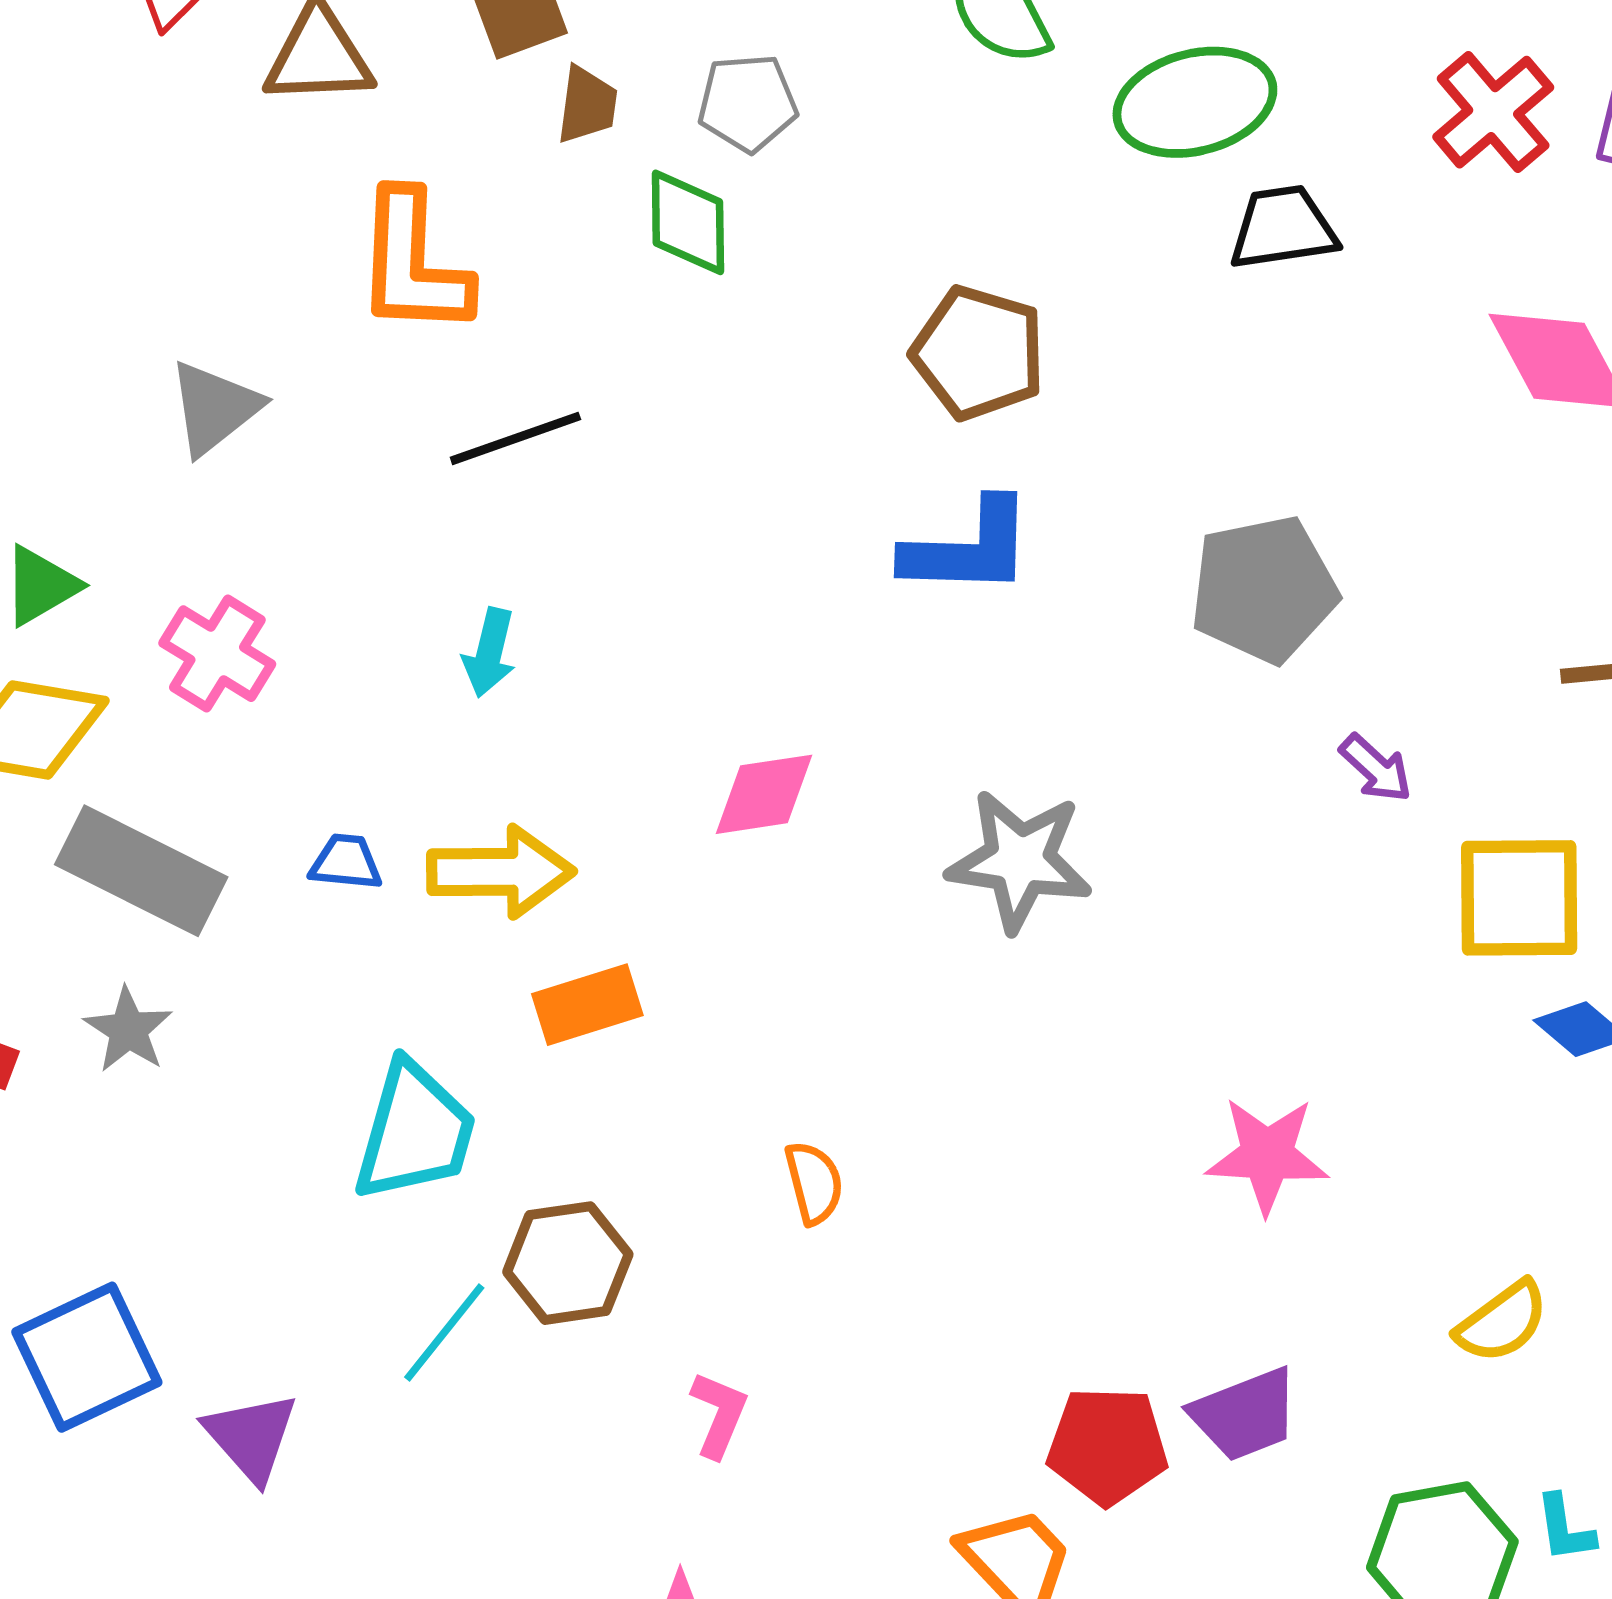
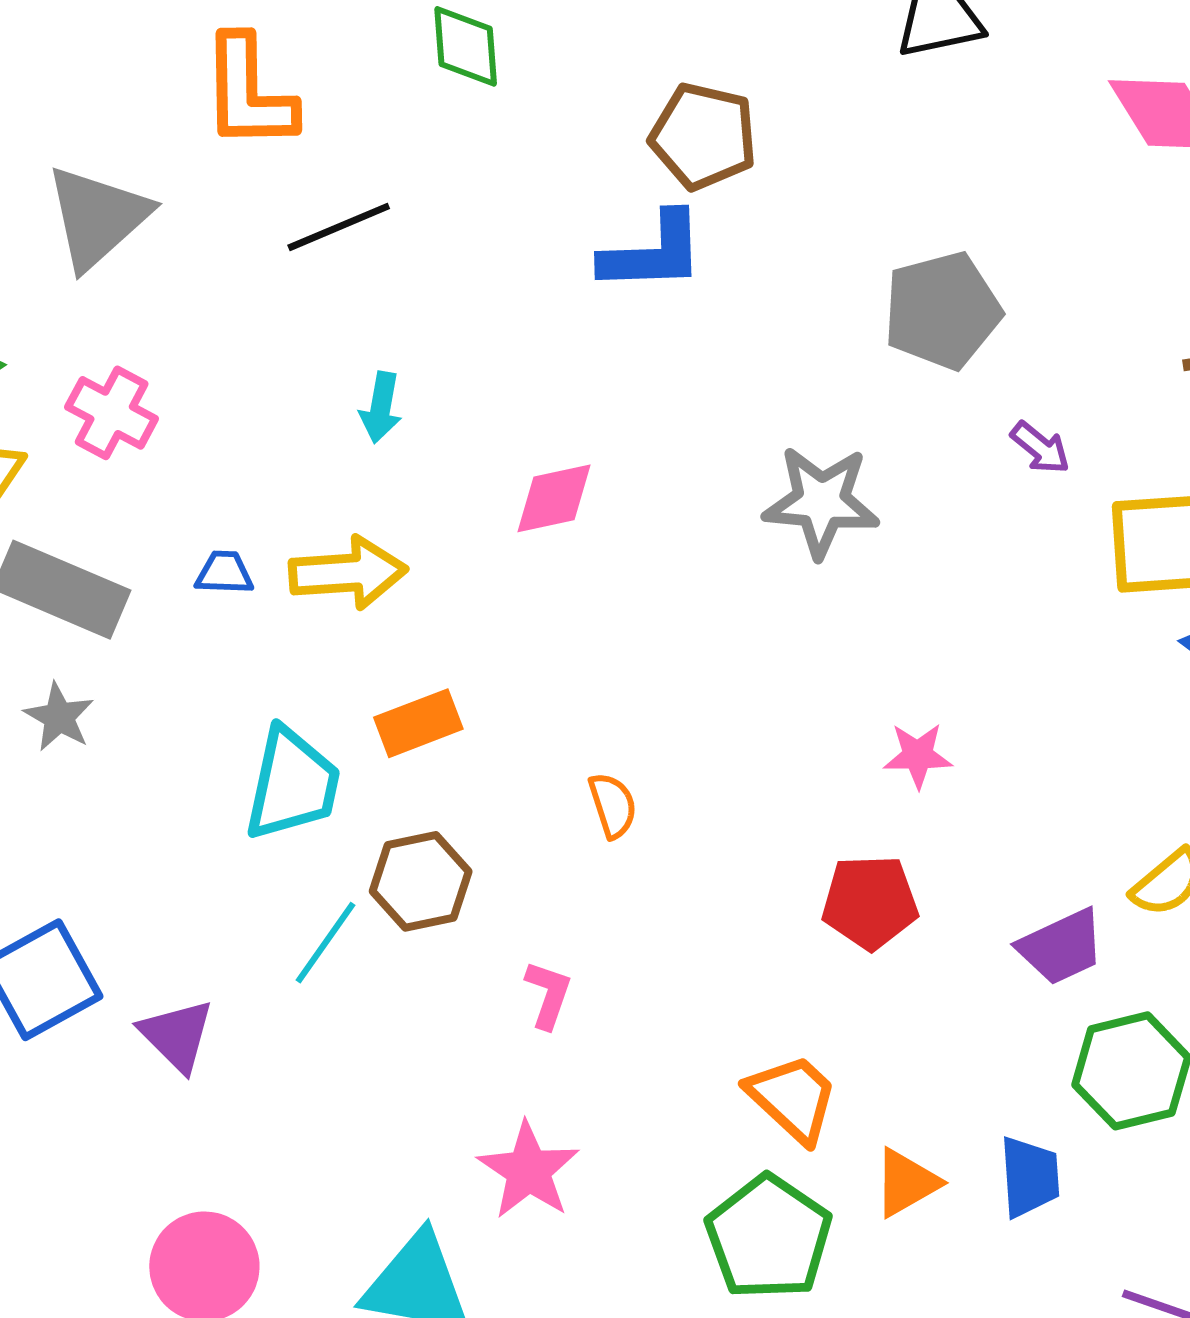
gray triangle: (214, 408) -> (97, 217), size x1.4
blue L-shape: (968, 548) -> (653, 252), moved
cyan arrow: (489, 653) -> (381, 407), moved
gray star: (1020, 860) -> (821, 502), moved
orange rectangle: (587, 1005) -> (418, 723), moved
pink star: (1267, 1155) -> (918, 755), moved, size x0.7
purple trapezoid: (1245, 1414) -> (1061, 947), moved
red pentagon: (1107, 1446) -> (870, 902), moved

